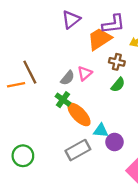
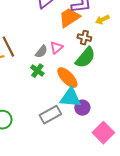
green semicircle: (118, 85) -> (85, 58), size x1.6
orange ellipse: (79, 115) -> (67, 78), moved
cyan triangle: (101, 131) -> (70, 98), size x1.6

